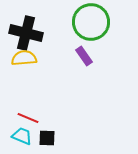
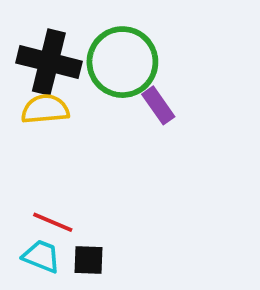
green circle: (91, 22) -> (122, 62), moved

